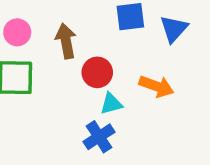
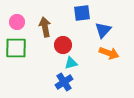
blue triangle: (174, 29) -> (103, 30), moved
orange arrow: (156, 86) -> (109, 53), moved

